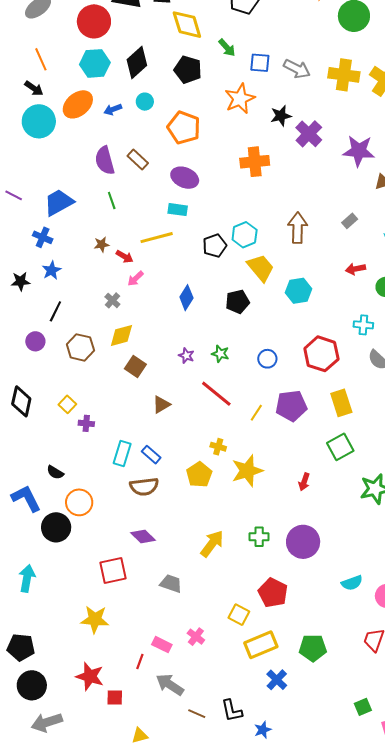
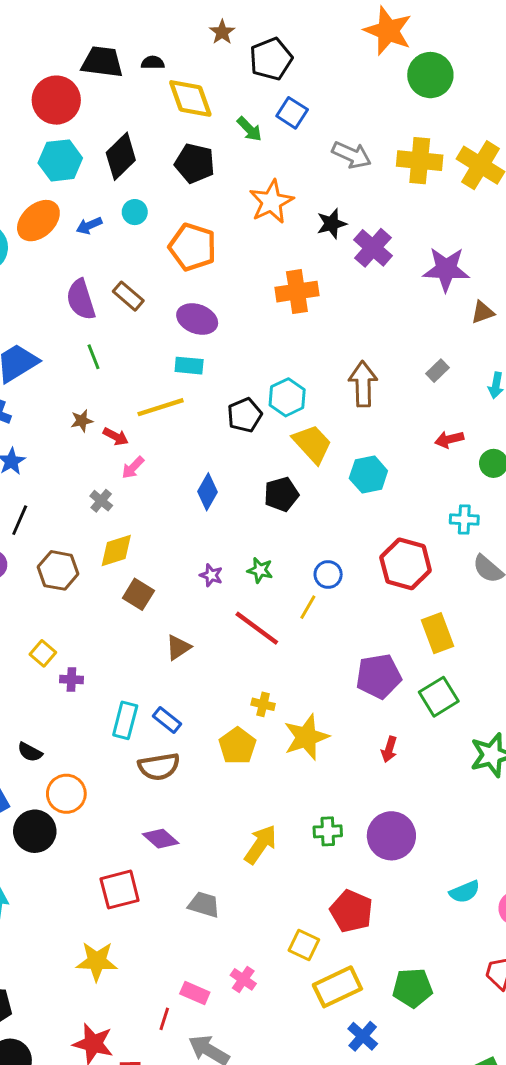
blue square: (260, 63) -> (292, 113), moved, turned 30
purple pentagon: (291, 406) -> (379, 676), moved
yellow line: (256, 413) -> (308, 607), moved

